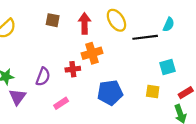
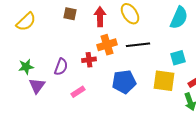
cyan semicircle: (169, 24) -> (179, 18), size x1.6
black line: (145, 37) -> (138, 45), moved
yellow square: (153, 92) -> (164, 81), size x1.6

